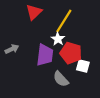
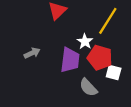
yellow line: (64, 21) -> (108, 21), moved

